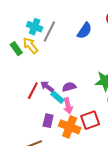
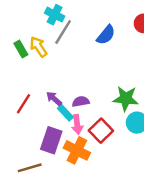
cyan cross: (35, 27) -> (55, 15), moved
red line: (33, 91) -> (24, 104), moved
red square: (90, 120) -> (101, 131), moved, turned -30
purple rectangle: (48, 121) -> (51, 140), size x1.5

